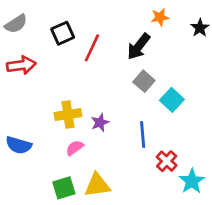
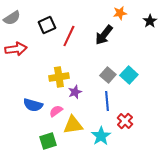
gray square: (144, 81) -> (108, 75), moved
yellow cross: (68, 114) -> (59, 77), moved
blue semicircle: (19, 145) -> (33, 105), moved
cyan star: (192, 181) -> (101, 136), moved
yellow triangle: (97, 185) -> (73, 125), moved

